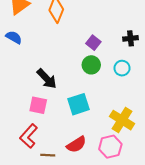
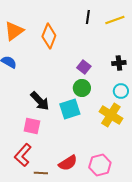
cyan circle: (122, 68) -> (121, 91), moved
cyan square: (79, 104) -> (70, 109), moved
yellow cross: (122, 120) -> (111, 115), moved

